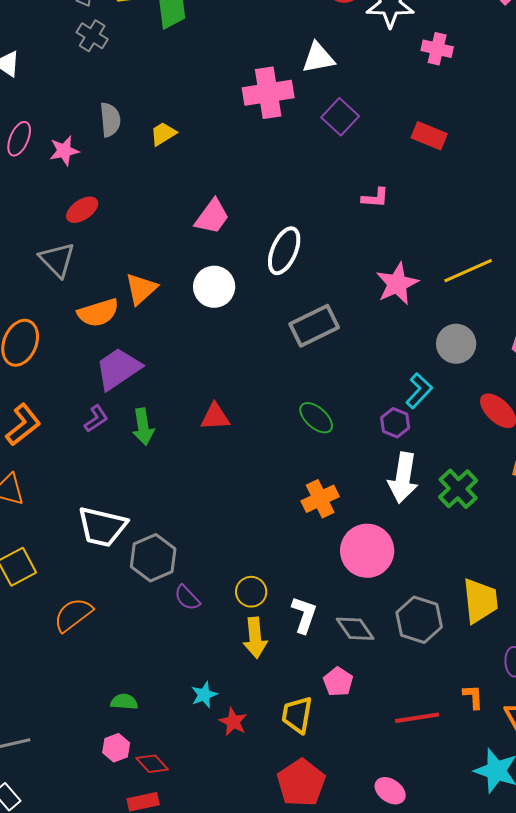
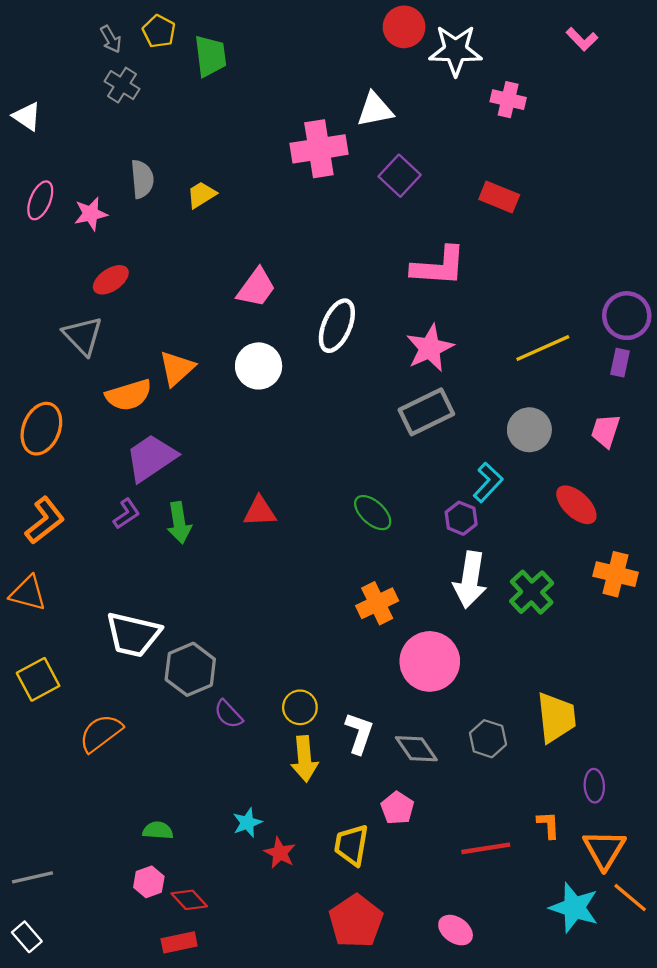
pink L-shape: (375, 198) -> (439, 266), size x1.8
pink star: (397, 284) -> (430, 348), moved
gray rectangle: (314, 326) -> (426, 412), moved
gray hexagon: (419, 620) -> (488, 739), size x0.7

